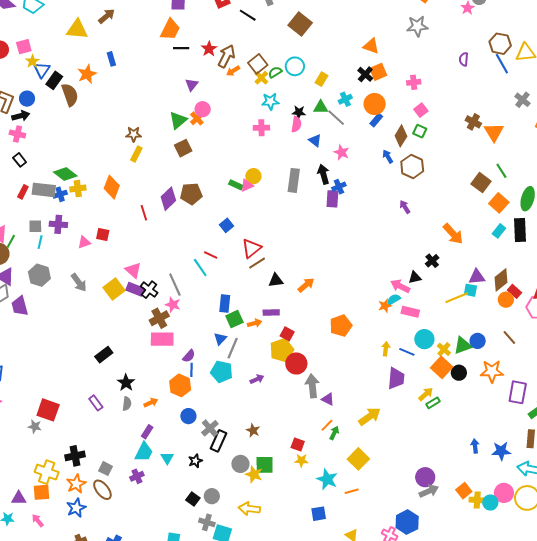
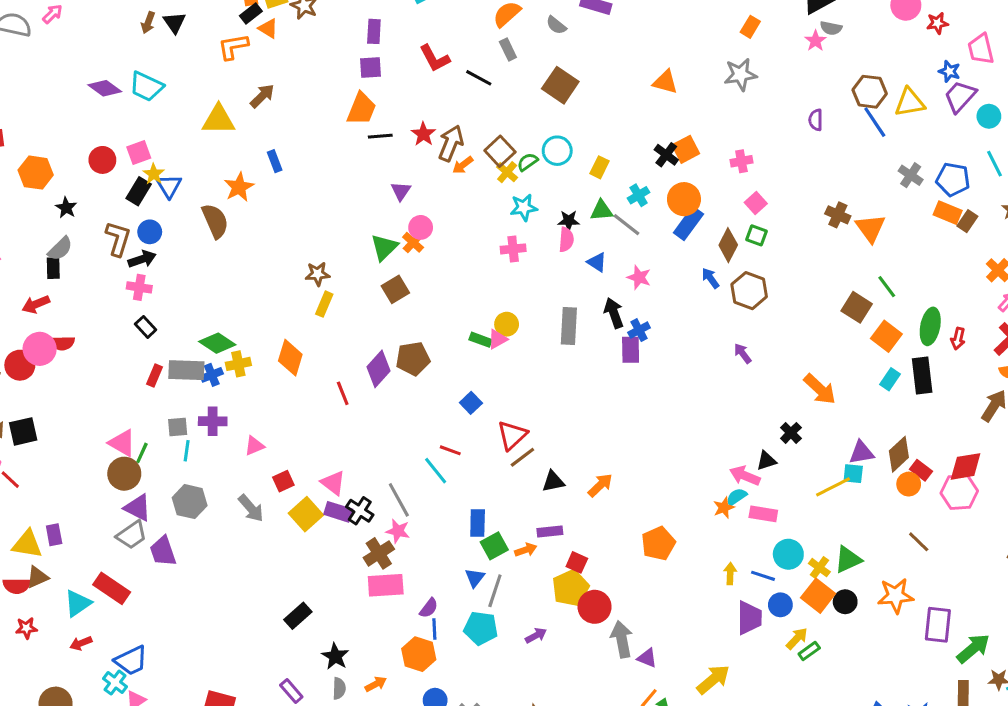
orange triangle: (371, 46) -> (665, 82), moved
black rectangle: (54, 80) -> (139, 191), moved
blue rectangle: (376, 120) -> (688, 223), size x1.5
red square: (103, 234) -> (283, 481), moved, turned -32
blue circle: (478, 341) -> (780, 605), moved

